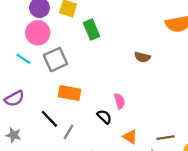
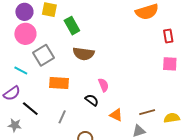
brown semicircle: (142, 57) -> (84, 54), moved, size x1.5
cyan line: (23, 59) -> (21, 70), moved
black line: (49, 119) -> (30, 109), moved

